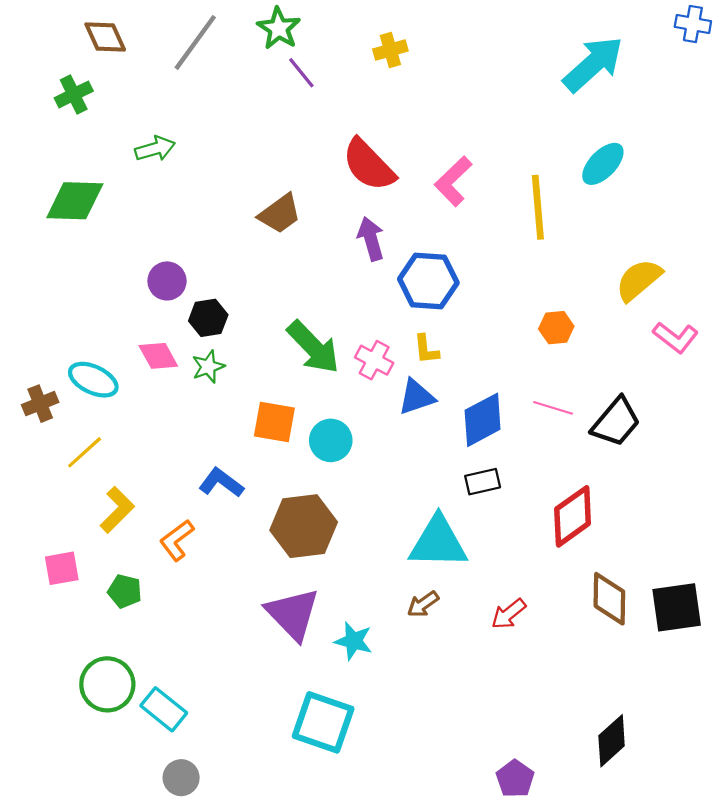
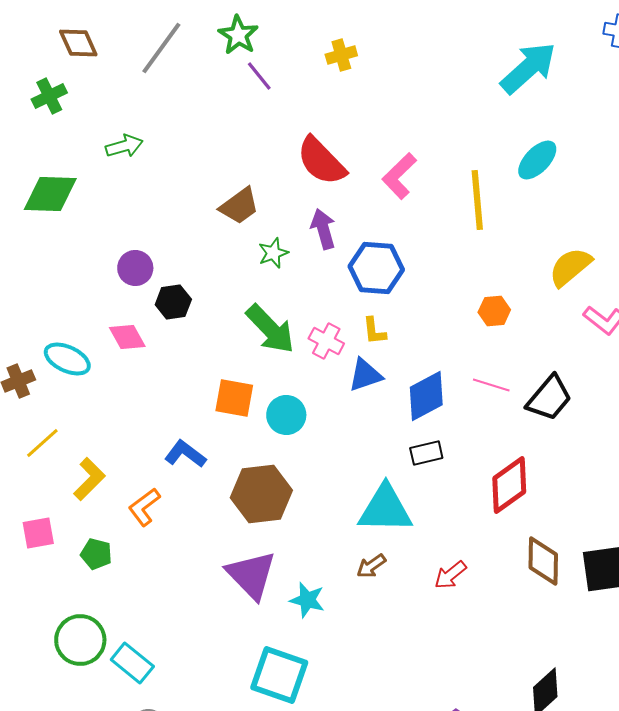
green star: (208, 367) -> (273, 253), moved
yellow line: (85, 452) -> (42, 443), moved

